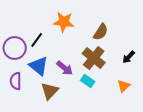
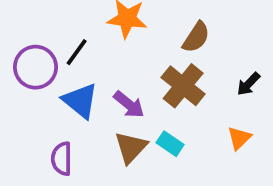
purple semicircle: (16, 81) -> (62, 159), moved
cyan rectangle: (88, 81) -> (170, 144), moved
brown triangle: (50, 91) -> (131, 147), moved

